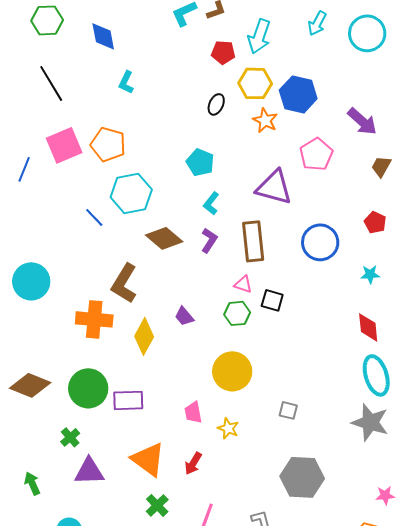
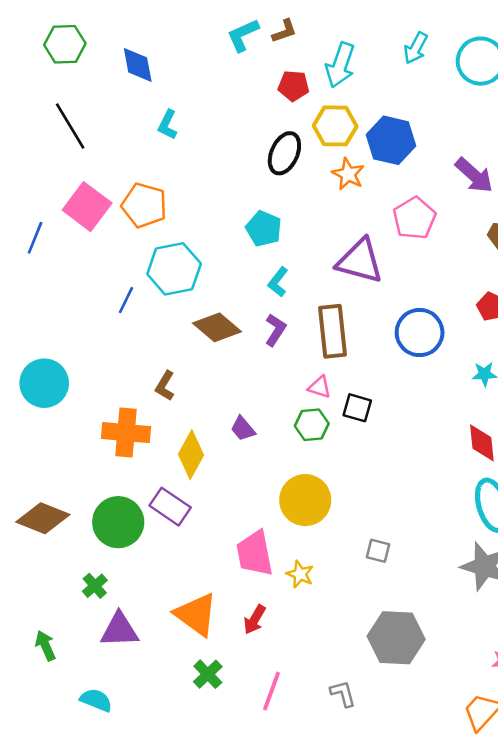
black ellipse: (216, 104) -> (284, 153), size x1.5
pink square: (64, 145) -> (87, 207), turned -30
blue line: (94, 217) -> (126, 300), turned 70
brown L-shape: (124, 283) -> (165, 386), size x0.6
purple rectangle: (128, 400) -> (170, 507), moved, turned 36
pink trapezoid: (193, 412) -> (255, 553), size x1.6

